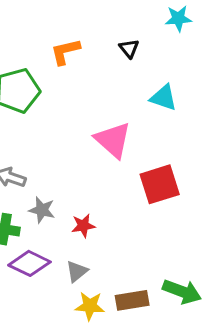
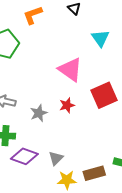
cyan triangle: (164, 98) -> (100, 38), turned 42
gray star: (42, 210) -> (39, 113), moved, turned -30
red star: (83, 226) -> (67, 105), moved

